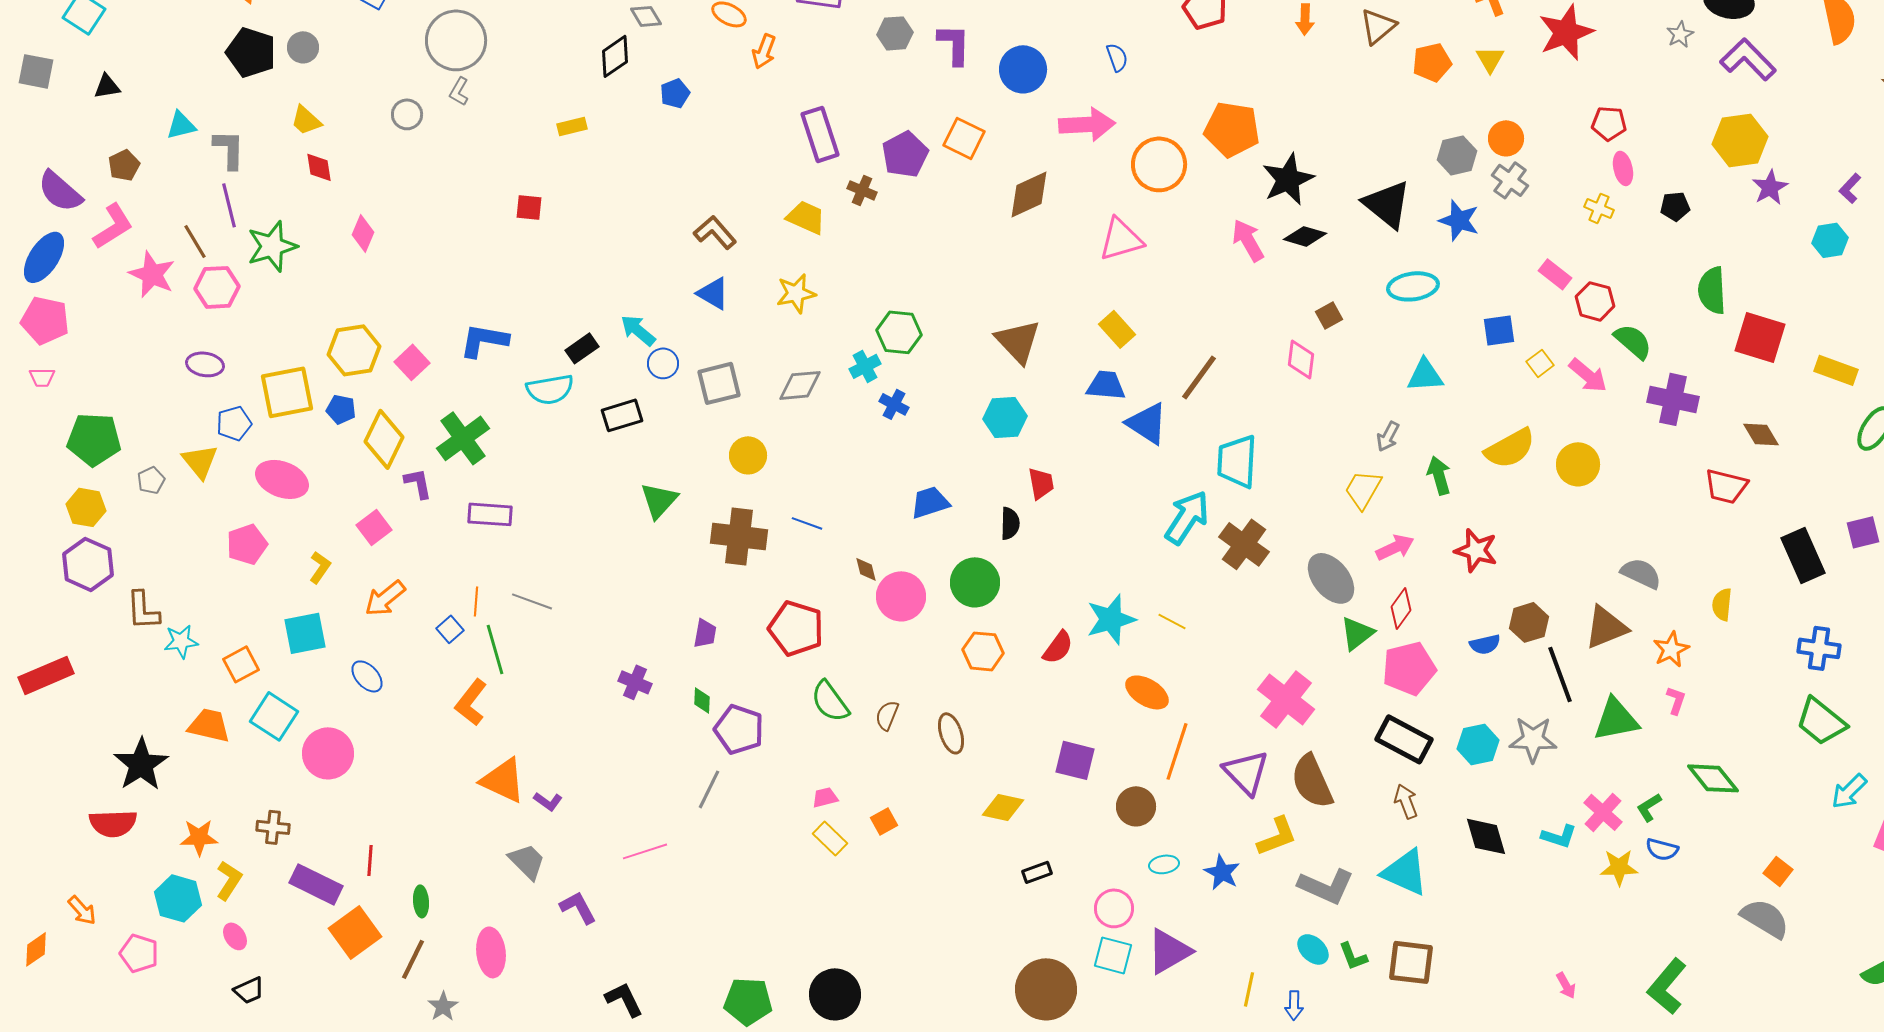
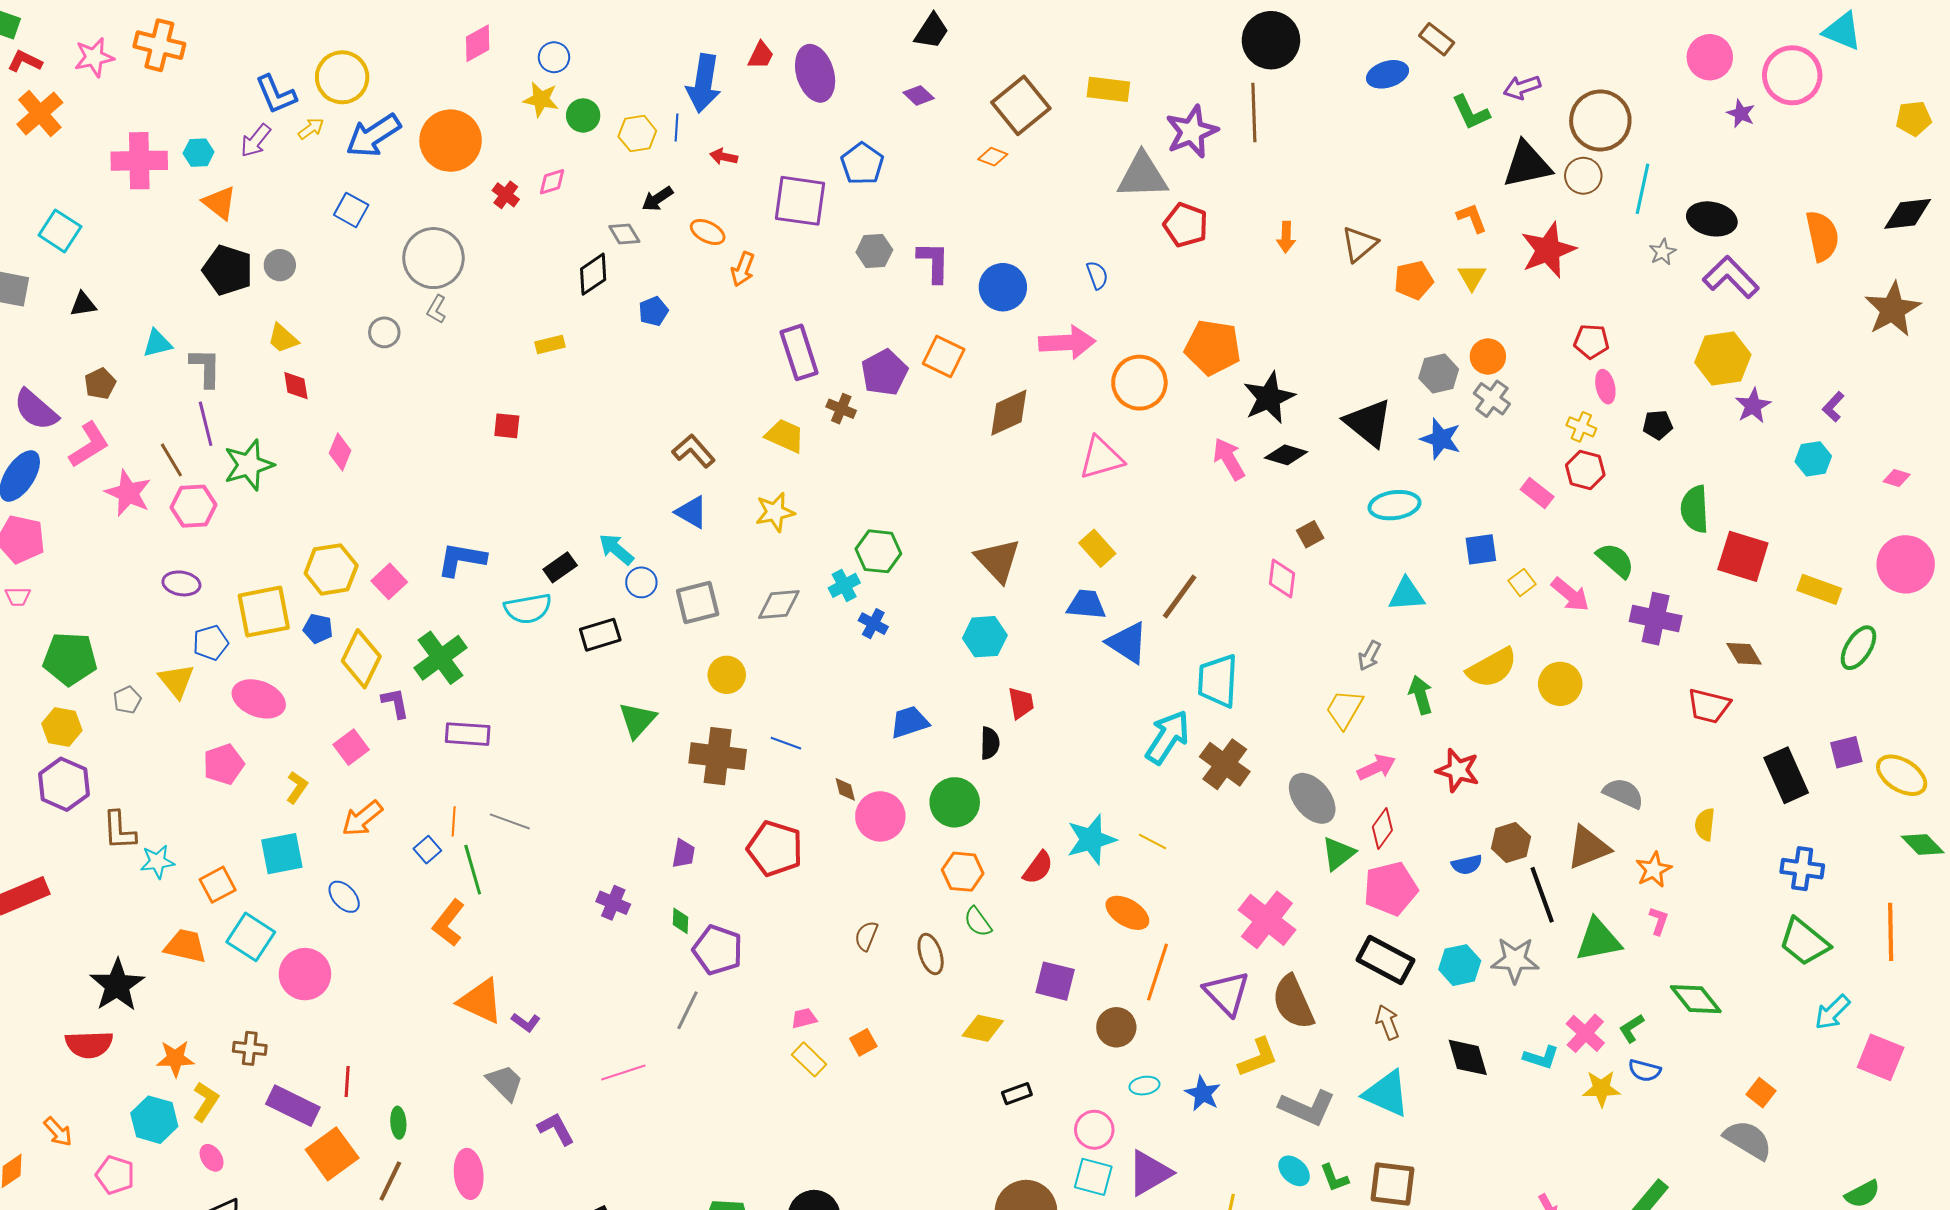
red hexagon: (1595, 301) -> (1585, 470), moved
green semicircle: (830, 701) -> (978, 922), moved, size x0.7

